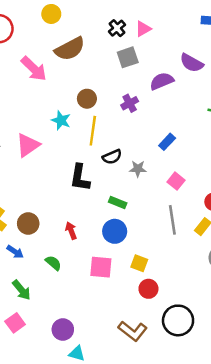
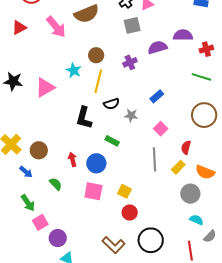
purple semicircle: (192, 63) -> (183, 35), turned 144
blue circle: (115, 231) -> (96, 163), moved
pink square: (15, 323) -> (40, 222), moved

